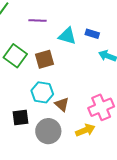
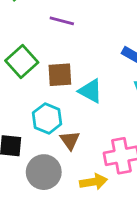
cyan triangle: (67, 36) -> (91, 91), moved

